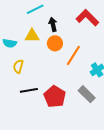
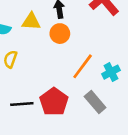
orange line: (73, 55) -> (83, 66), moved
black line: (29, 90) -> (22, 104), moved

